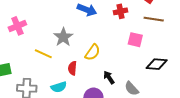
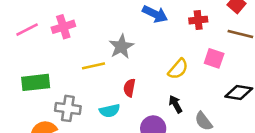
yellow semicircle: (93, 52) -> (178, 69), moved
yellow line: (43, 54) -> (93, 66), turned -42

